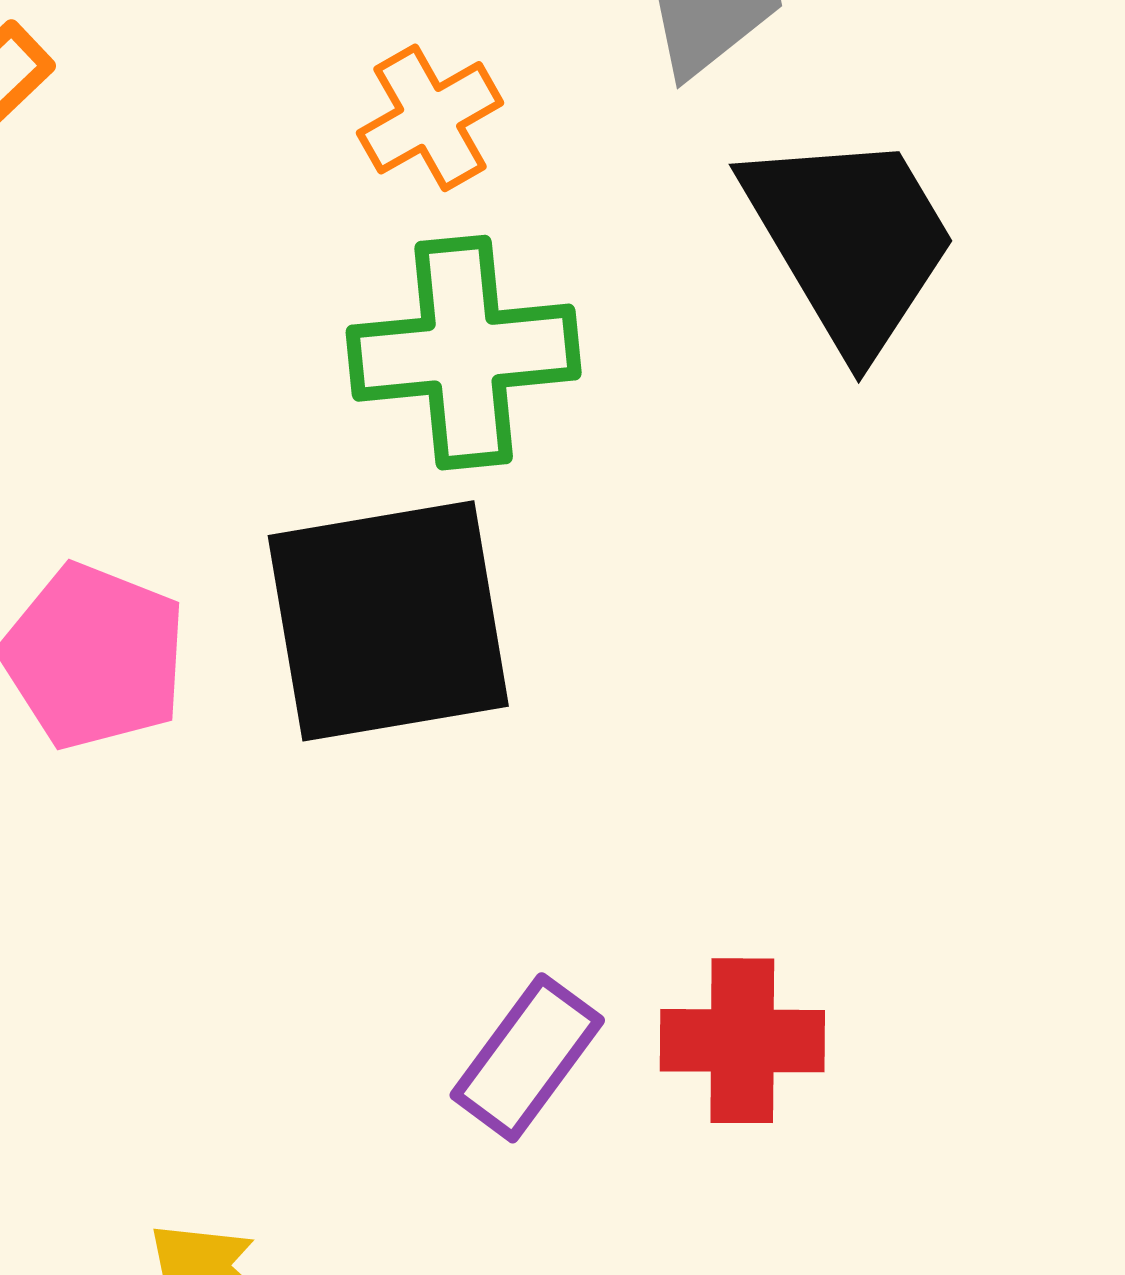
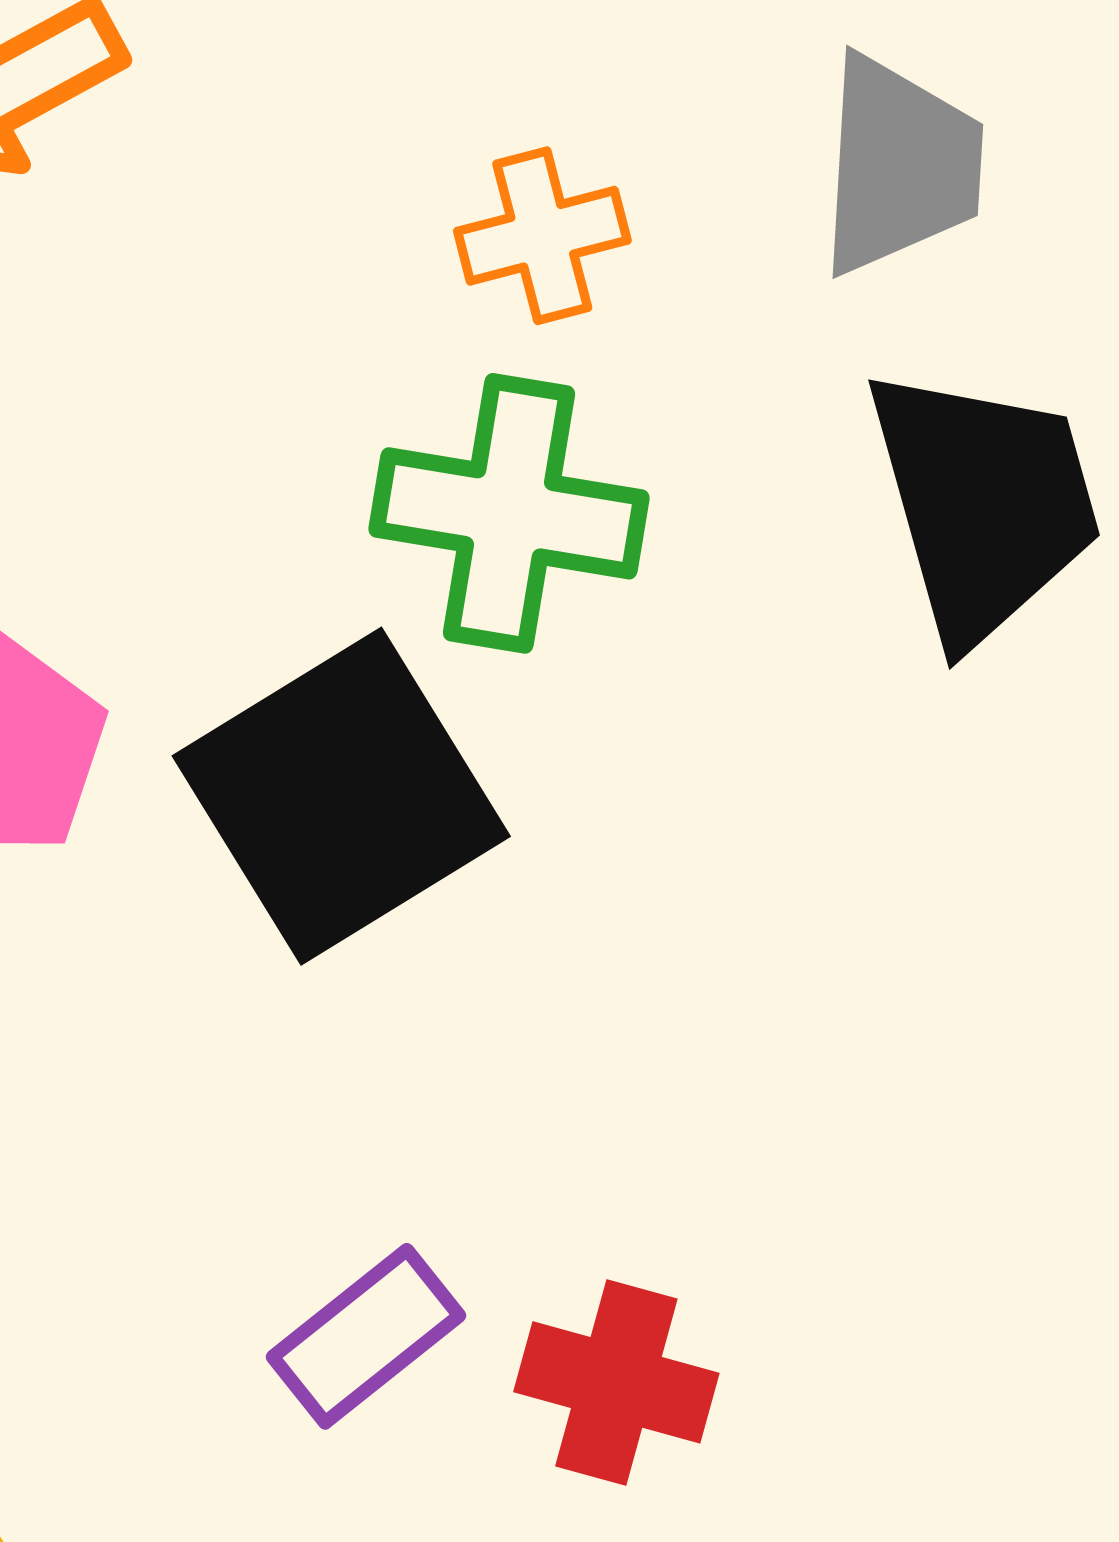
black square: (388, 621) -> (341, 796), turned -37

